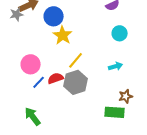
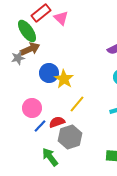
blue circle: (54, 16) -> (49, 73), moved
gray hexagon: (76, 82) -> (70, 137), moved
green arrow: (33, 116) -> (50, 157), moved

